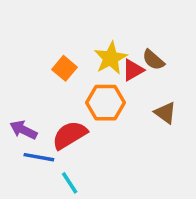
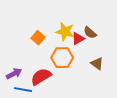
yellow star: (111, 58) -> (65, 32), turned -30
purple arrow: (23, 130) -> (14, 74), turned 126

